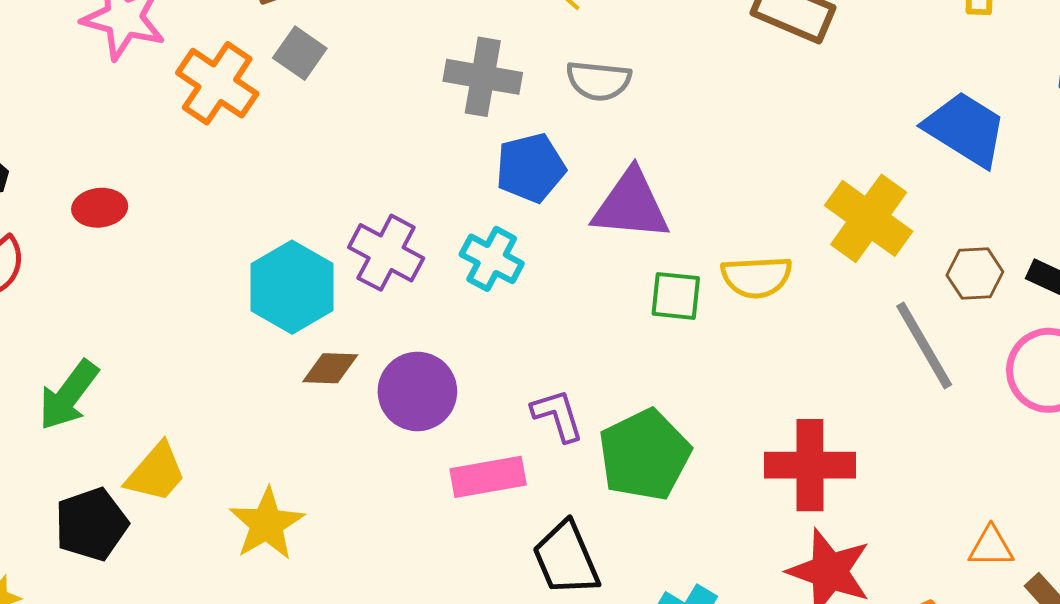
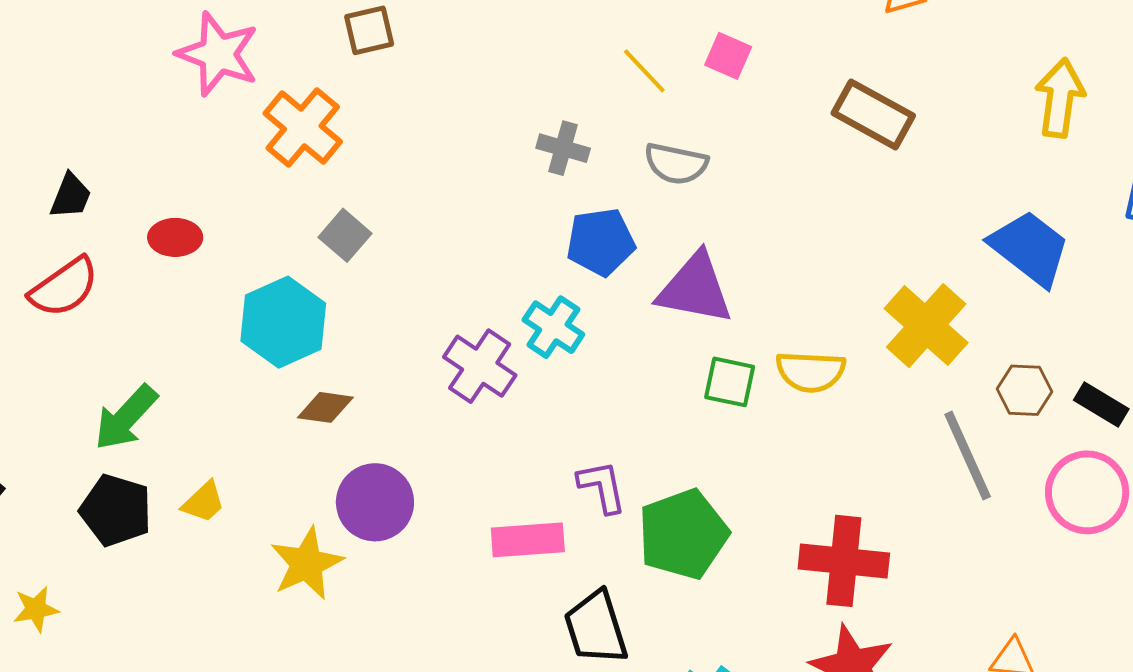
gray square: (300, 53) -> (345, 235), moved
gray cross: (483, 77) -> (563, 148), size x0.7
purple cross: (386, 253) -> (480, 366), moved
cyan hexagon: (292, 287) -> (283, 322), moved
brown diamond: (330, 368) -> (325, 407), moved
purple circle: (417, 391) -> (375, 502), moved
yellow trapezoid: (156, 473) -> (204, 502), size x0.7
black pentagon: (91, 524) -> (116, 510), moved, turned 30

